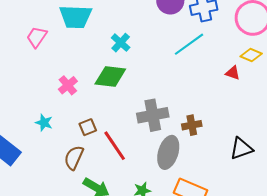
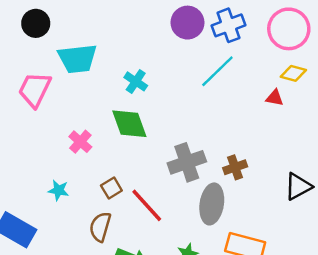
pink trapezoid: (37, 37) -> (35, 90), size x1.4
green diamond: (110, 77) -> (129, 124), turned 72

